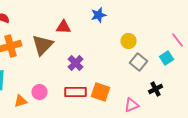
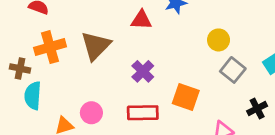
red triangle: (64, 27) -> (141, 20), moved
orange square: (101, 92) -> (186, 97), moved

